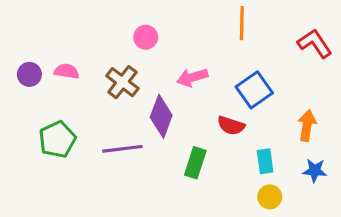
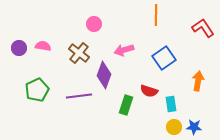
red semicircle: (231, 126) -> (149, 91), moved
blue star: (315, 171) -> (194, 127), moved

